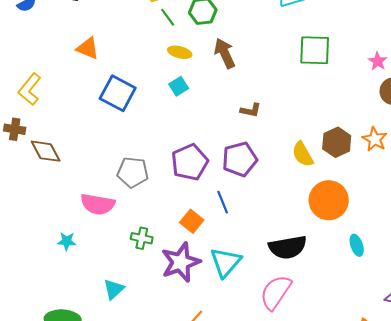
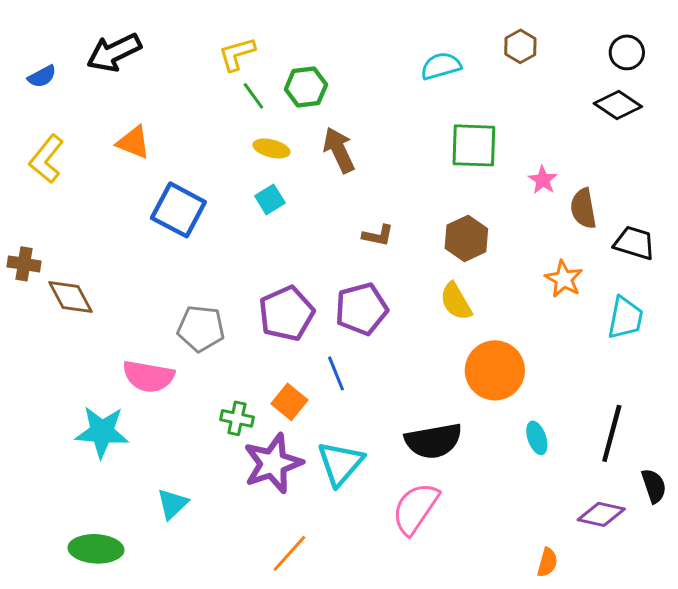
pink star: (378, 61) -> (543, 180), moved
yellow L-shape: (30, 89) -> (46, 159), moved
brown hexagon: (337, 142) -> (466, 238), moved
green cross: (142, 238) -> (237, 418), moved
cyan star: (67, 241) -> (102, 432), size x1.8

